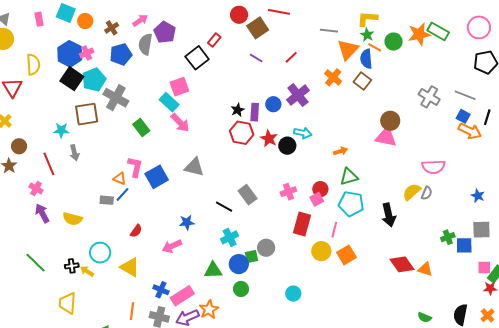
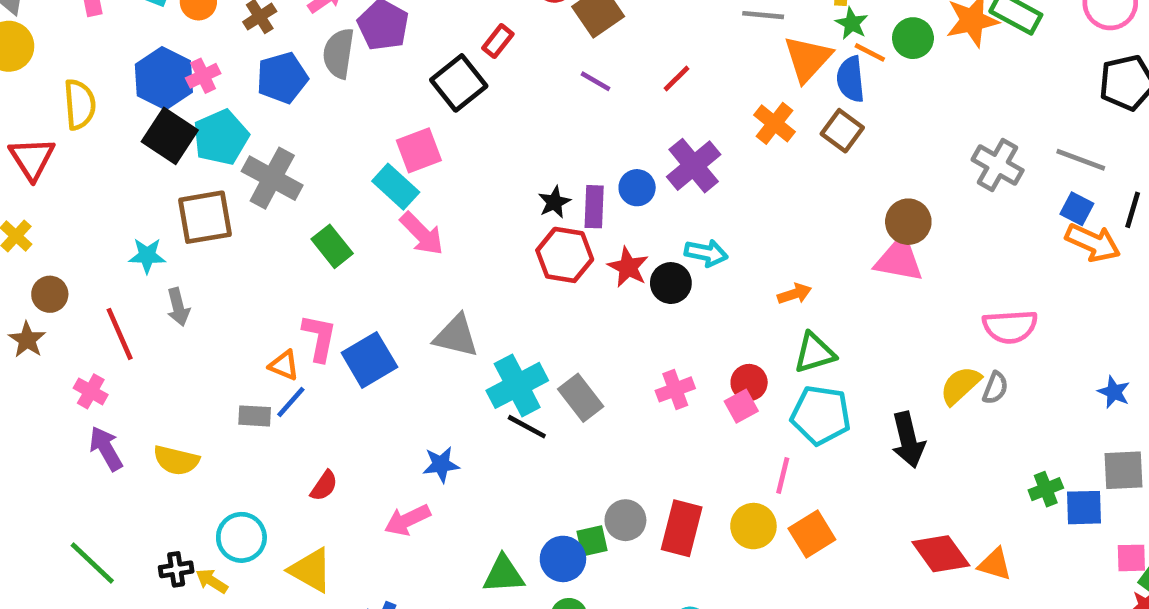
red rectangle: (302, 224) -> (682, 528), moved
cyan cross: (230, 237) -> (517, 385), moved, size x1.4

